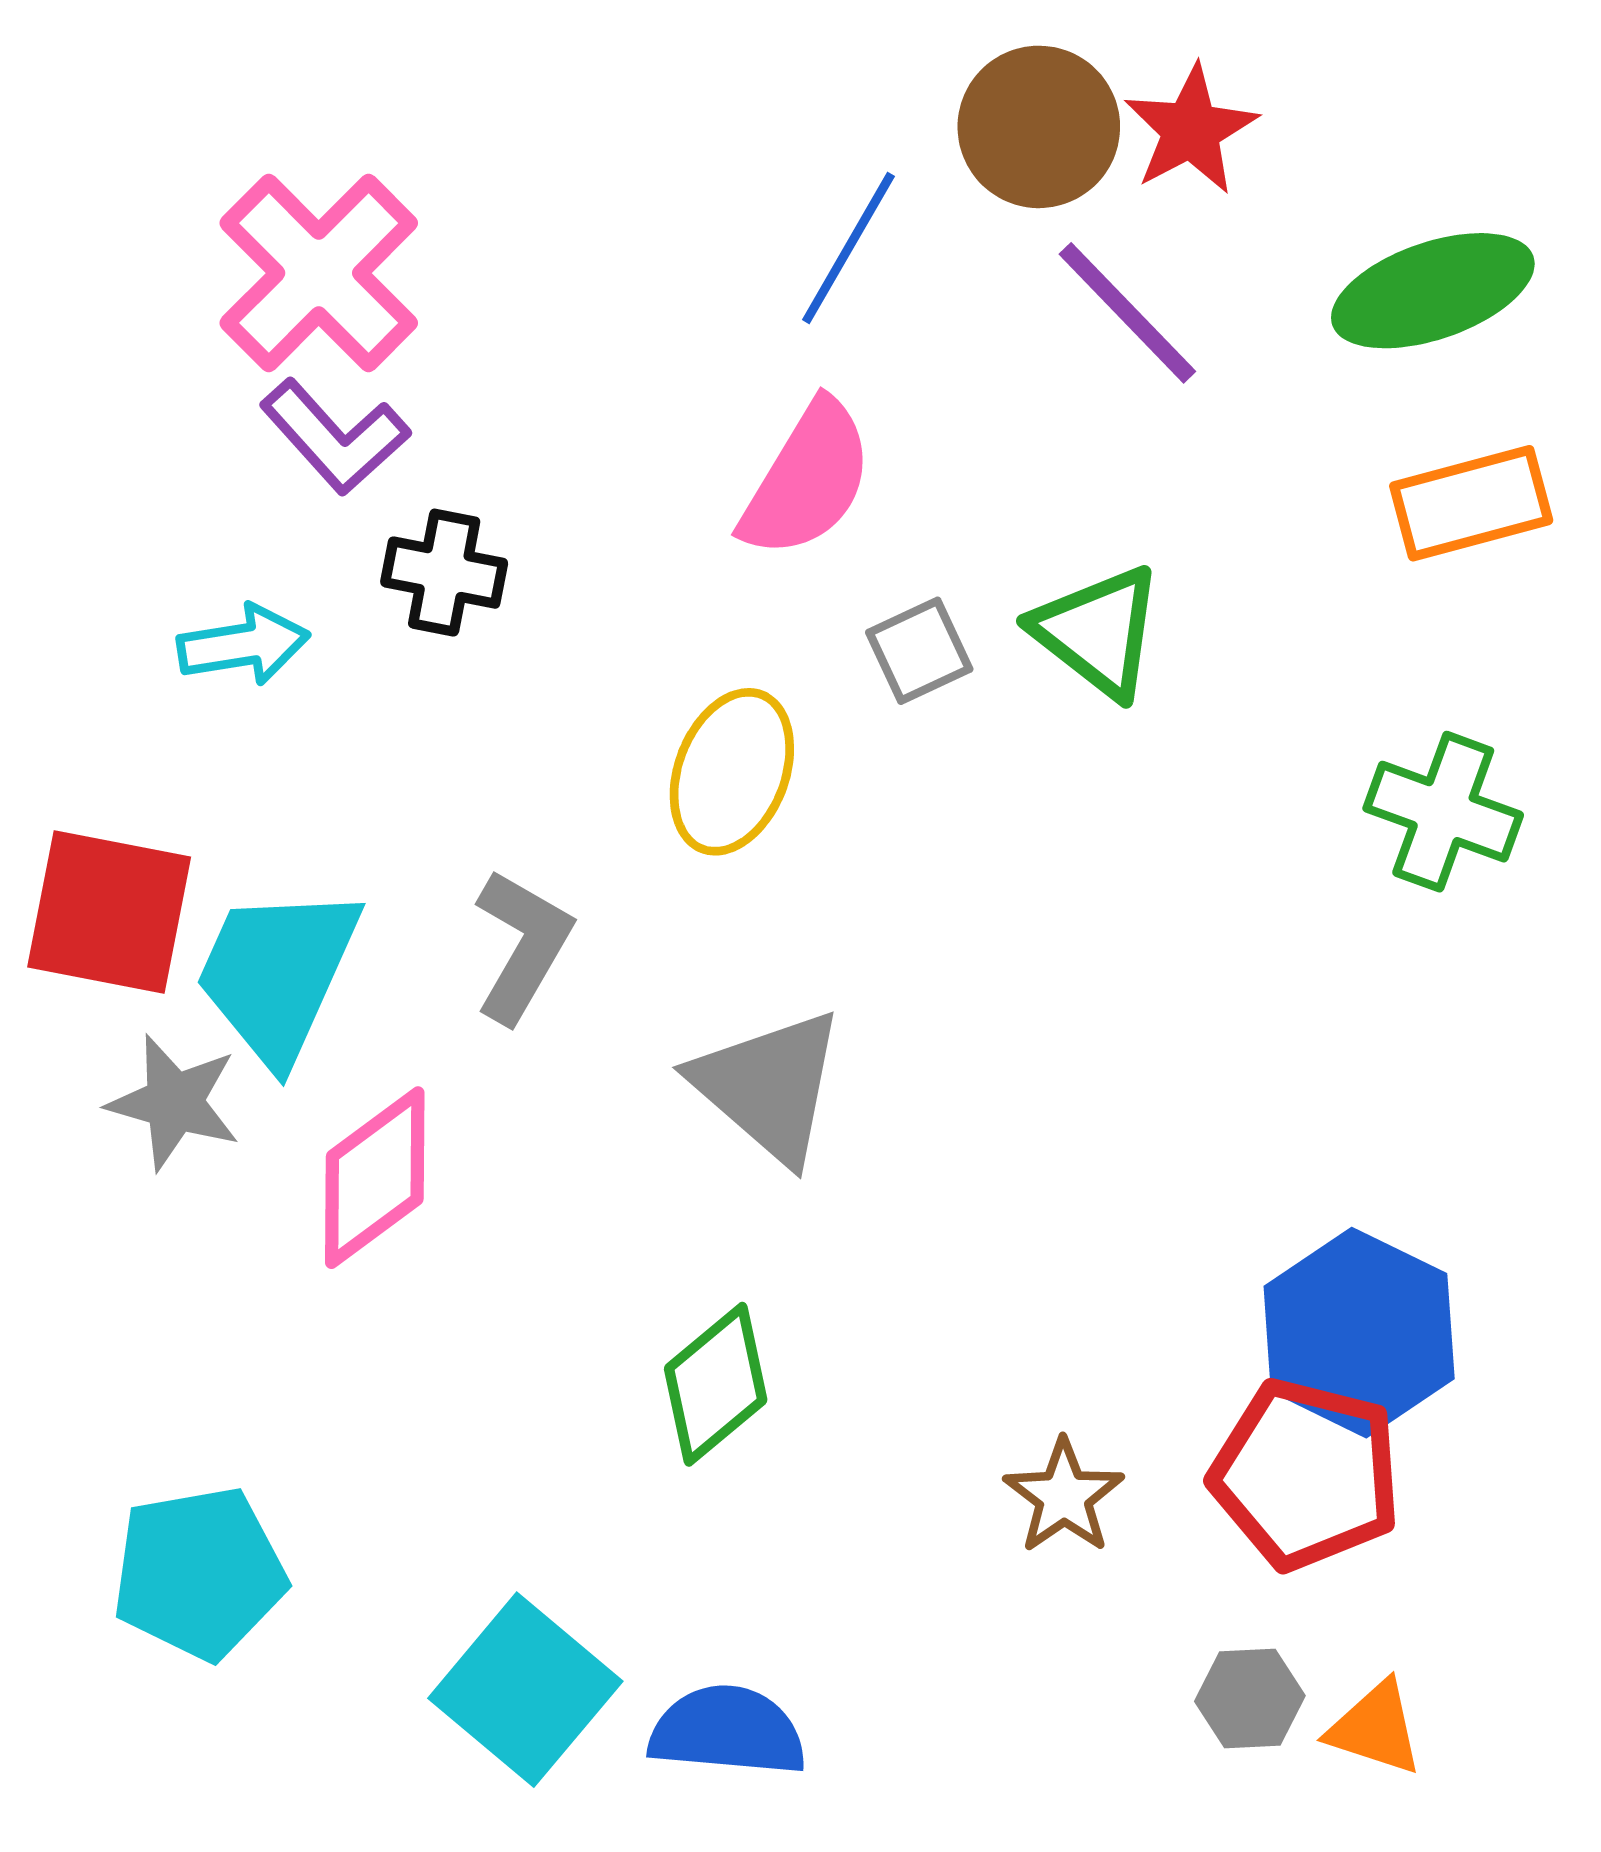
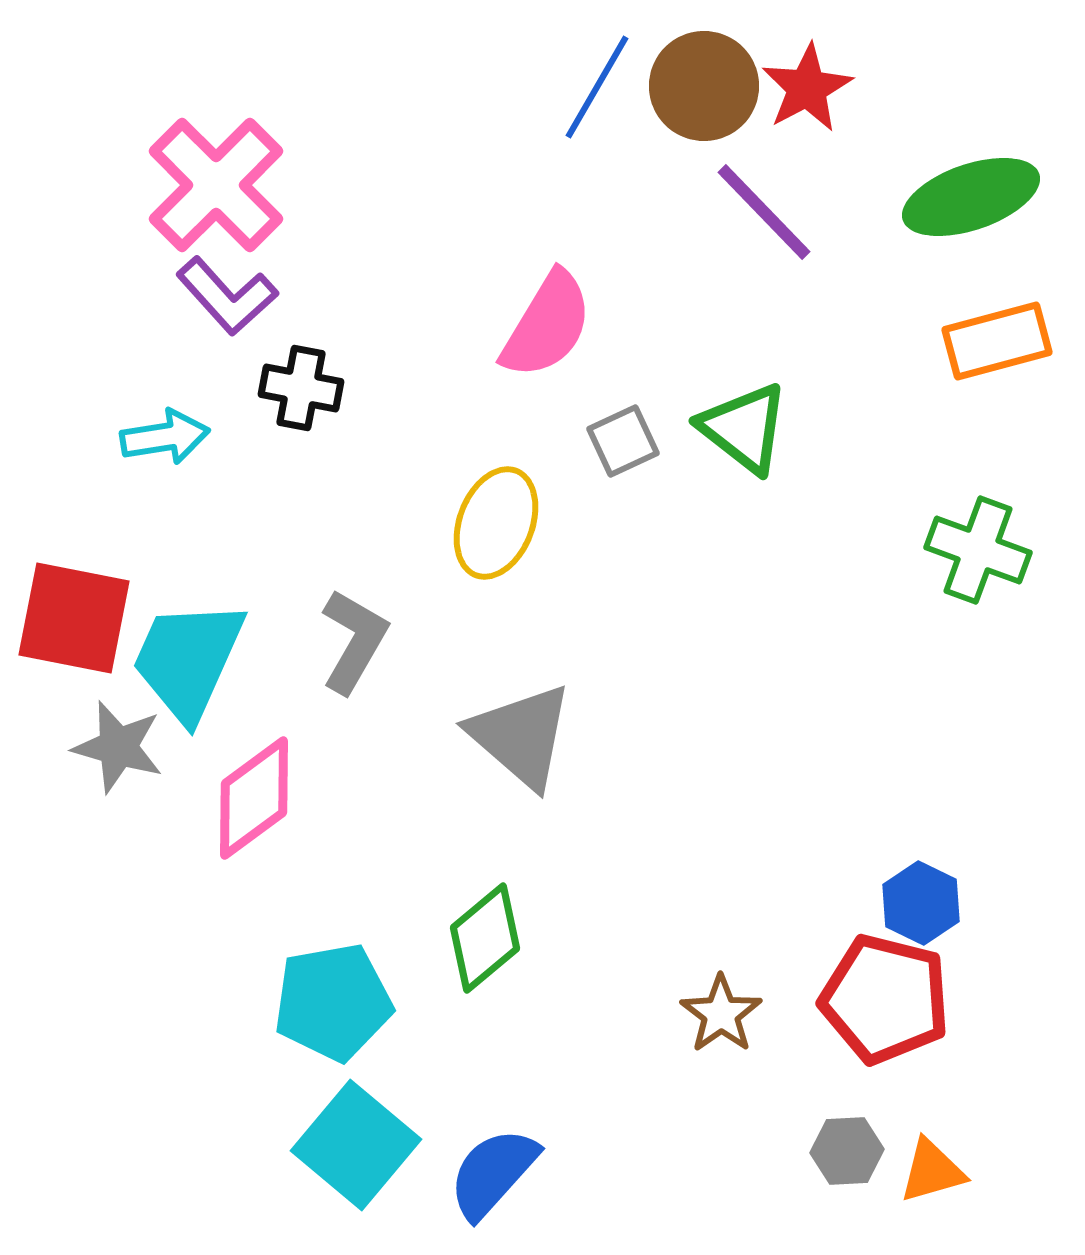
blue line: (848, 248) -> (597, 87), moved
blue hexagon: (1359, 1333) -> (921, 903), size x0.6
cyan pentagon: (199, 1573) -> (333, 1002), moved
orange triangle: (1375, 1728) -> (932, 1171), turned -34
blue semicircle: (727, 1731) -> (493, 1173), turned -53

